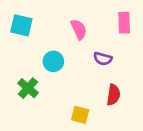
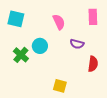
green cross: (28, 88) -> (21, 55), moved
red semicircle: (113, 95) -> (93, 64), moved

